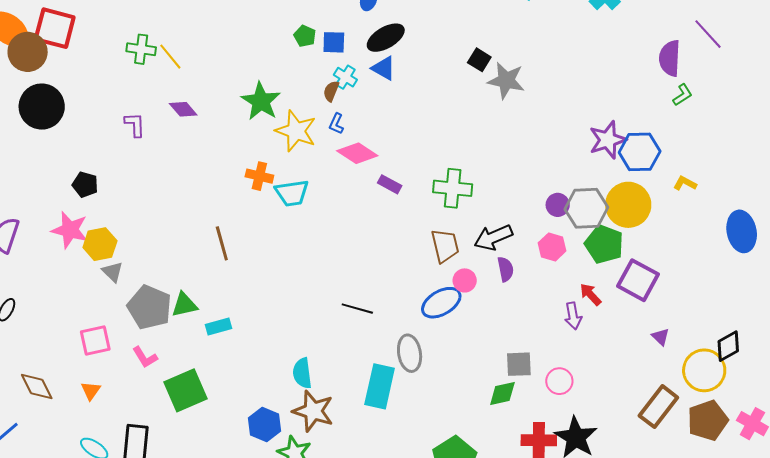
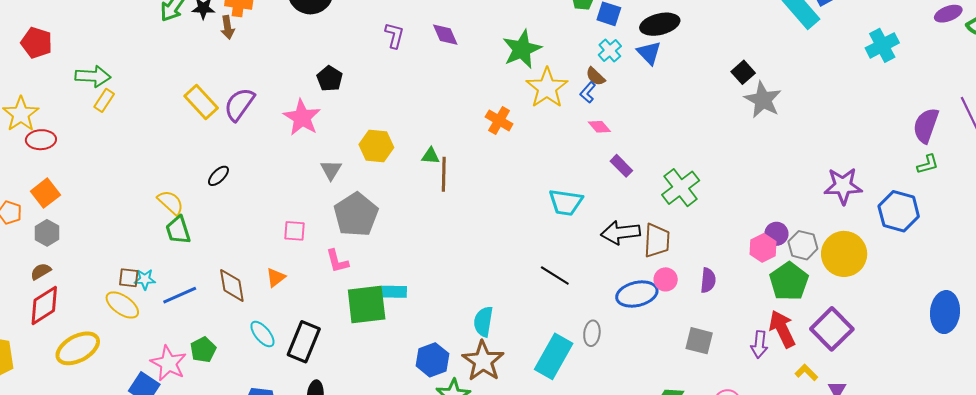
brown semicircle: (331, 91) -> (595, 76), moved, turned -85
blue hexagon: (640, 152) -> (899, 211), moved
pink diamond: (357, 153) -> (599, 127), size x0.6
yellow L-shape: (685, 183) -> (806, 372), moved
green cross: (453, 188) -> (681, 188), turned 30
cyan trapezoid: (292, 193) -> (566, 202), moved
gray hexagon: (586, 208) -> (803, 245), size x0.7
black arrow: (493, 237) -> (621, 233), moved
yellow hexagon: (100, 244) -> (376, 146), moved
green pentagon: (604, 244) -> (789, 281), moved
pink hexagon: (552, 247) -> (763, 248), moved
red arrow: (590, 294) -> (782, 329), size x1.5
green triangle: (184, 305) -> (430, 156), moved, size x0.7
cyan rectangle: (219, 327) -> (394, 292), moved
pink square: (95, 341) -> (295, 231), size x0.7
gray ellipse: (410, 353) -> (592, 333), size x0.7
gray square: (519, 364) -> (699, 341), moved
brown diamond: (37, 386) -> (232, 285), moved

